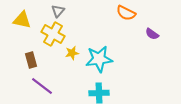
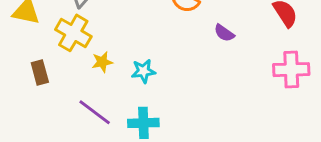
cyan star: (99, 59) -> (143, 71), size x0.6
purple line: (42, 86) -> (95, 112), moved

